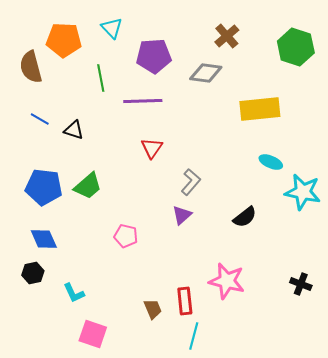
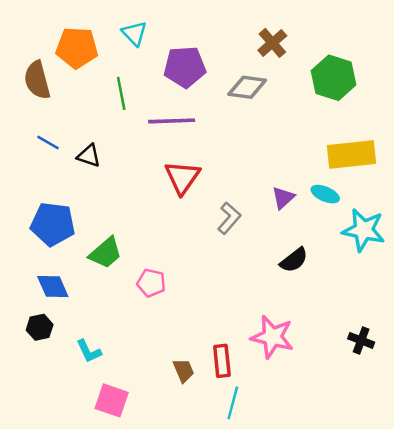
green hexagon: (296, 47) -> (334, 78), moved
yellow rectangle: (260, 109) -> (352, 155), moved
red triangle: (152, 148) -> (182, 177), size x1.4
green trapezoid: (88, 186) -> (106, 253), moved
purple triangle: (182, 215) -> (283, 198), moved

